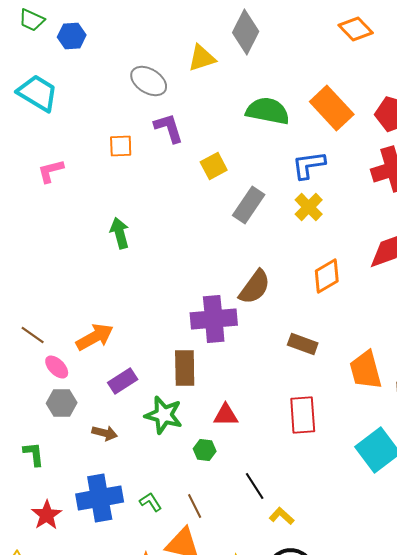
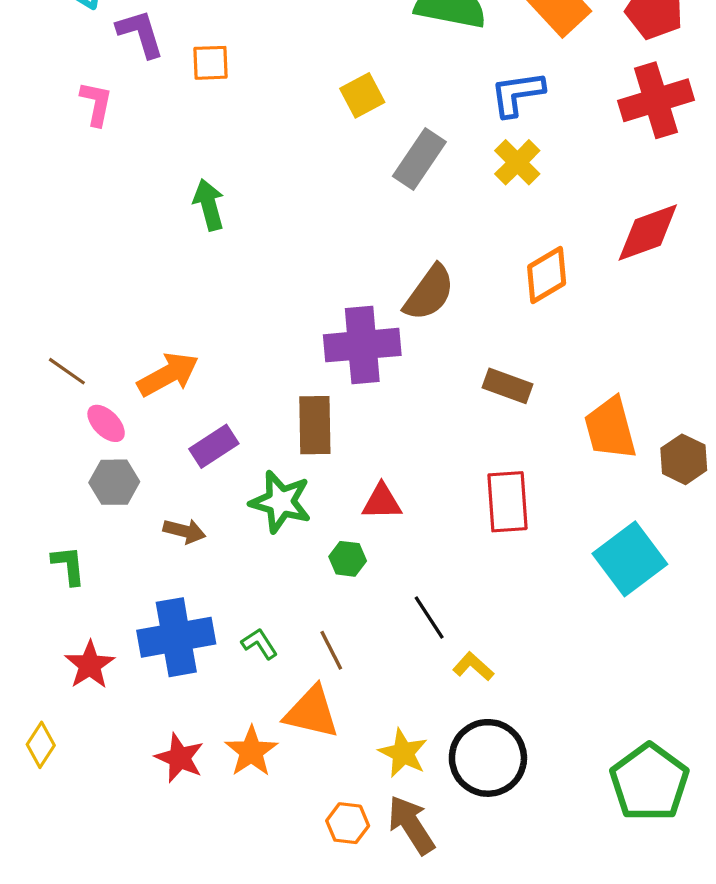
purple L-shape: (169, 128) -> (140, 33), moved
pink L-shape: (51, 171) -> (96, 104), turned 116

